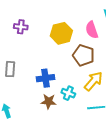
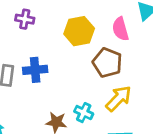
blue cross: (45, 78) -> (35, 70), moved

